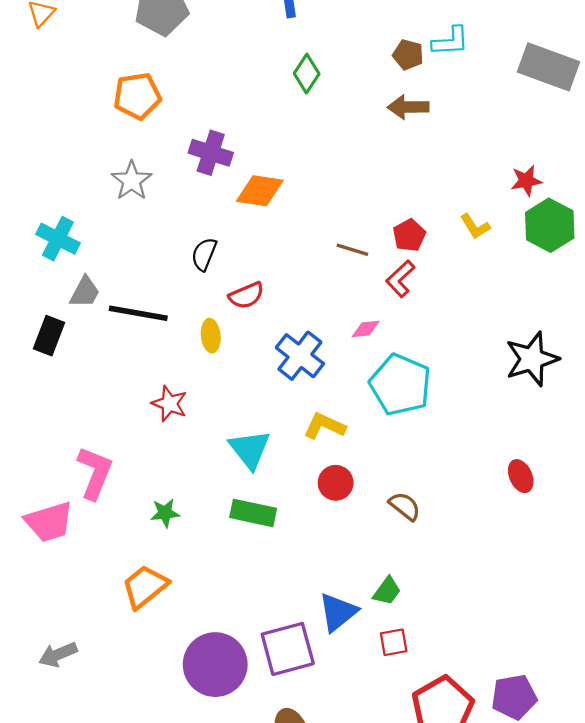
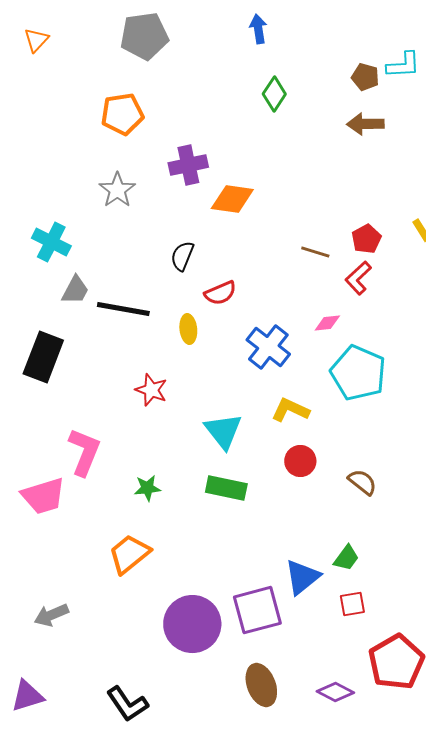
purple cross: (211, 153) -> (188, 165), turned -30
black rectangle: (49, 336) -> (43, 357), moved, size x1.4

